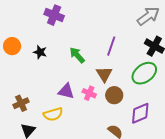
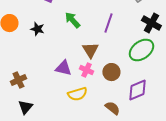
green arrow: (77, 55) -> (72, 20), moved
brown triangle: (104, 74) -> (90, 50), moved
yellow semicircle: (53, 114) -> (77, 94), moved

